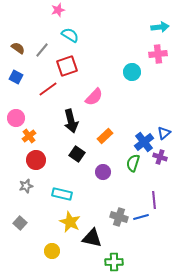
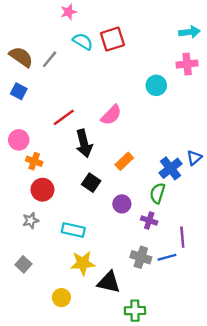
brown semicircle: (18, 48) -> (21, 57), size x1.5
red square: (67, 66) -> (112, 39), moved
red line: (48, 89) -> (64, 117), moved
orange cross: (29, 136) -> (34, 161), turned -32
purple cross: (160, 157) -> (149, 221), moved
yellow star: (70, 222) -> (83, 263), turned -30

